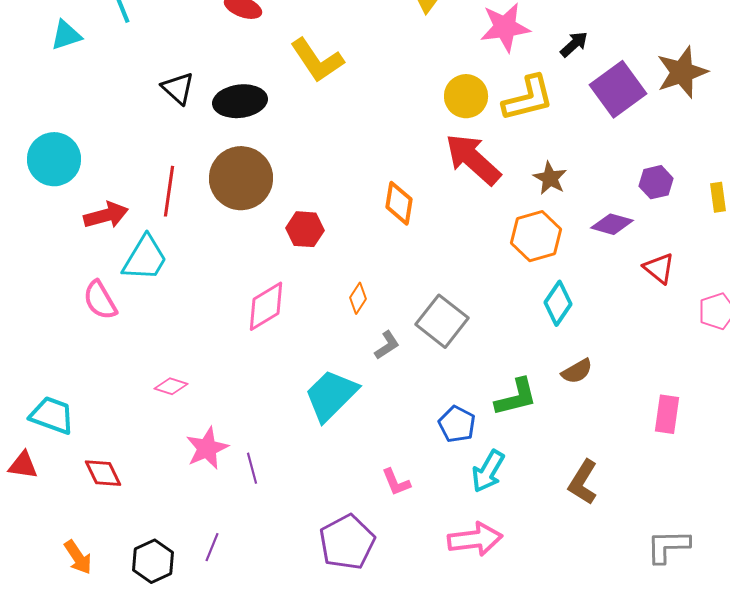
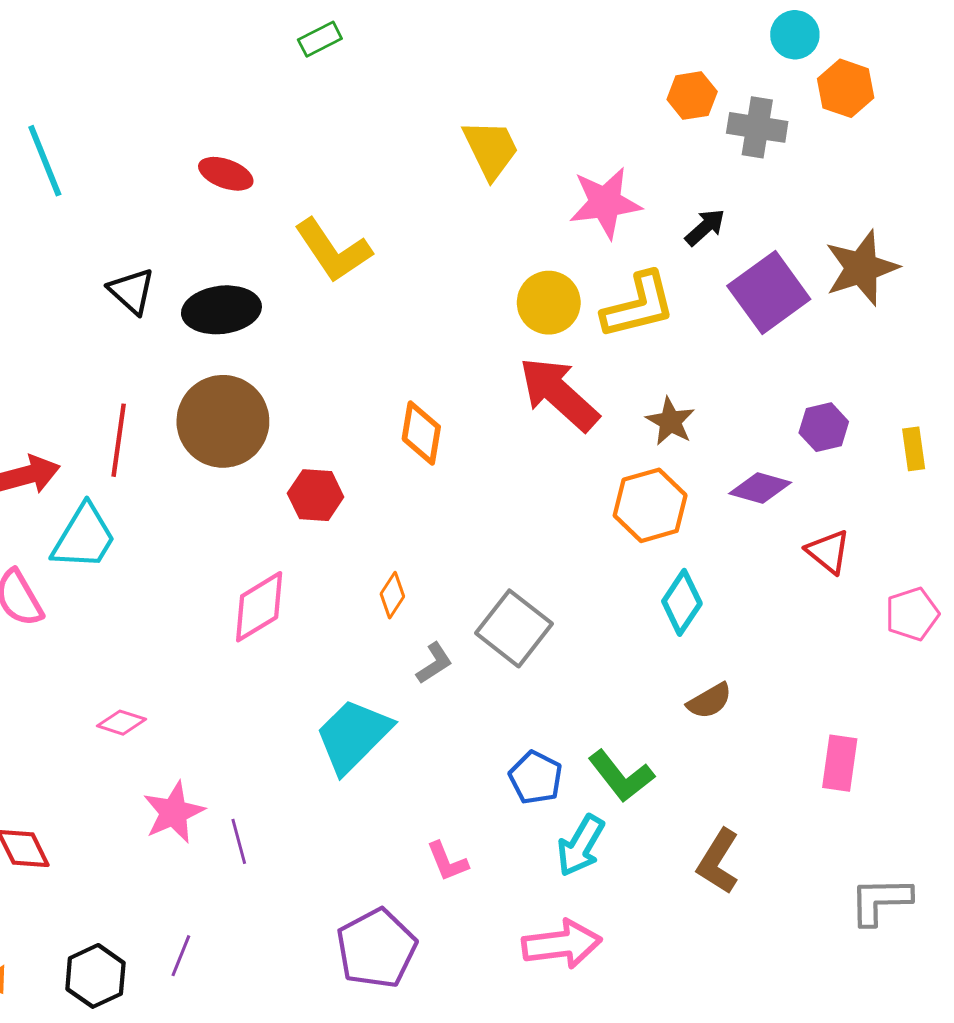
orange diamond: (399, 203) -> (421, 433), moved
green L-shape: (516, 397) -> (621, 776), moved, turned 66
gray L-shape: (668, 546) -> (880, 901), moved

